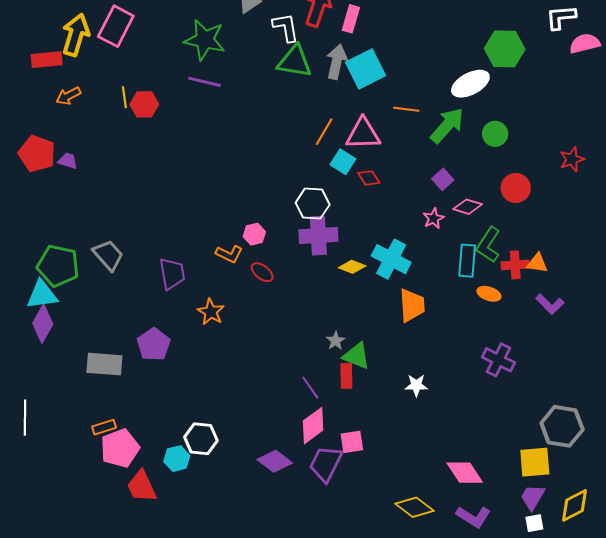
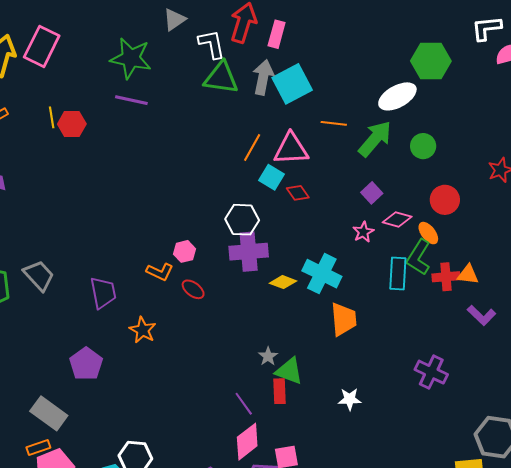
orange ellipse: (489, 294) -> (428, 233), moved, turned 35
gray rectangle: (104, 364) -> (49, 413), moved, turned 33

